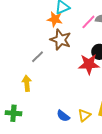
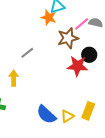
brown star: (60, 40) -> (68, 38), moved, turned 30
blue semicircle: (63, 116) -> (46, 115), size x1.5

